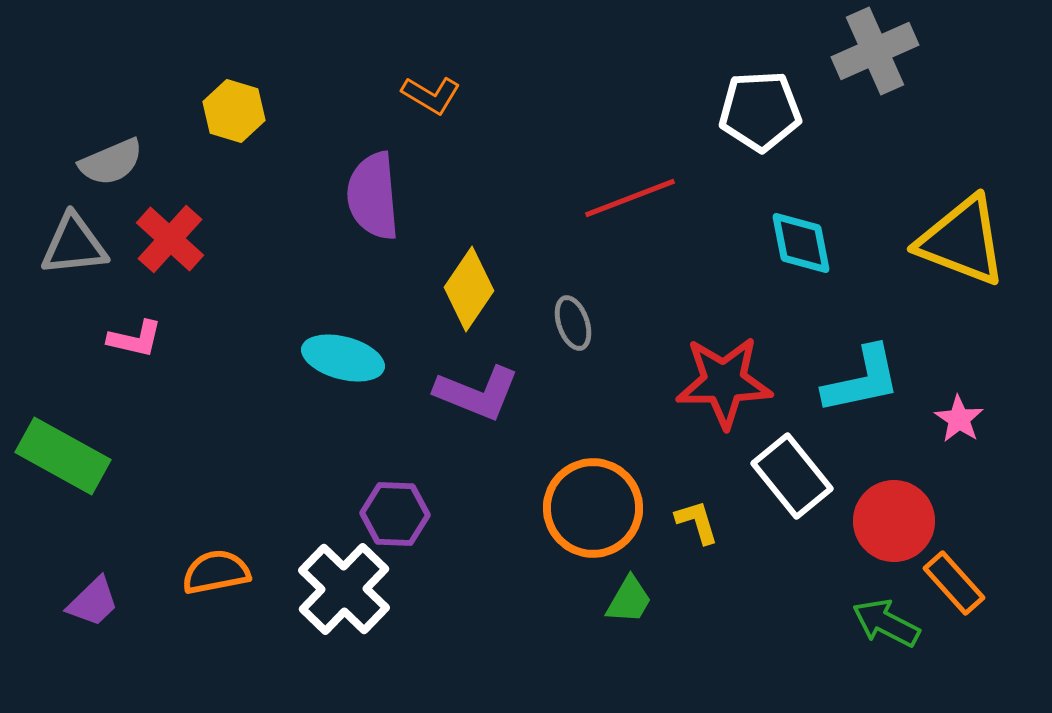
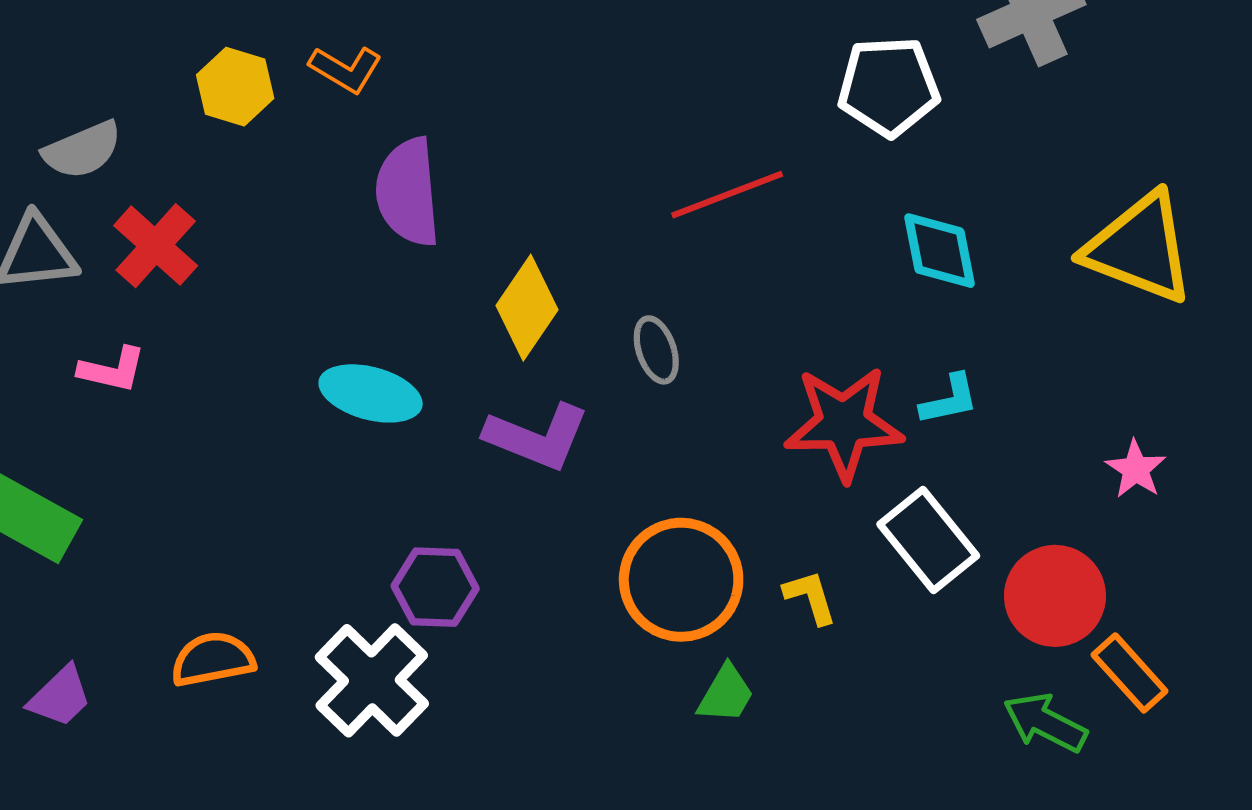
orange L-shape: (431, 95) -> (346, 69), moved
cyan L-shape: (862, 380) -> (949, 400), moved, size x0.6

